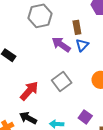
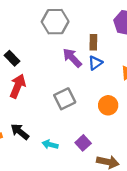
red arrow: (29, 91) -> (18, 86), moved, turned -30

